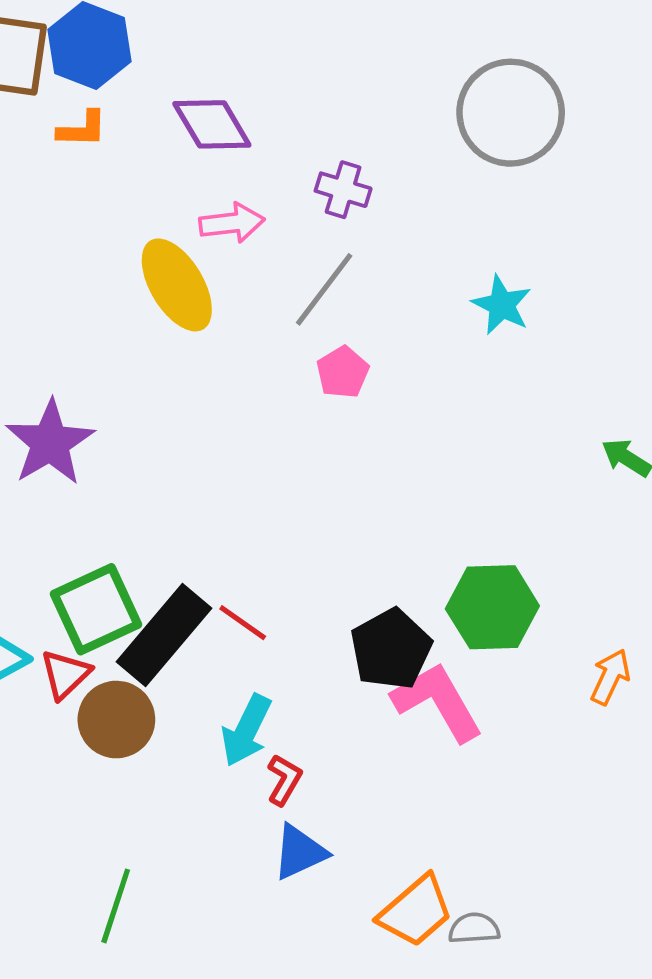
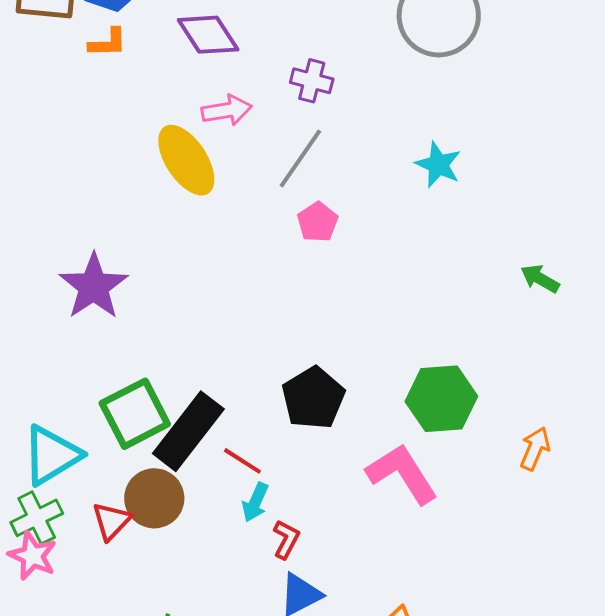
red line: (243, 623) -> (242, 461), moved
black pentagon: (391, 649) -> (313, 398), moved
red triangle: (65, 674) -> (112, 521), moved
cyan arrow: (246, 730) -> (255, 502), size x0.7

